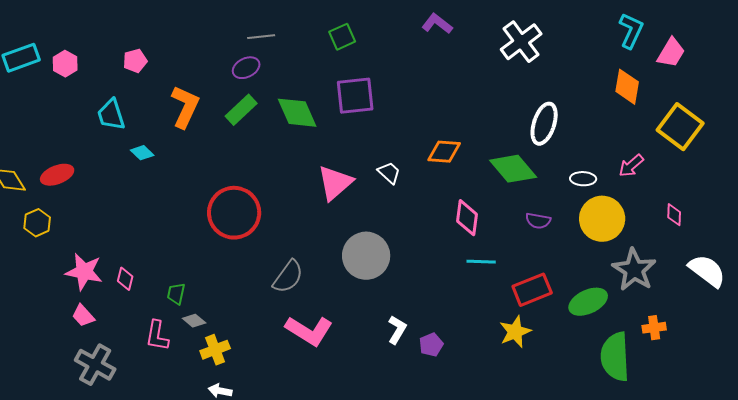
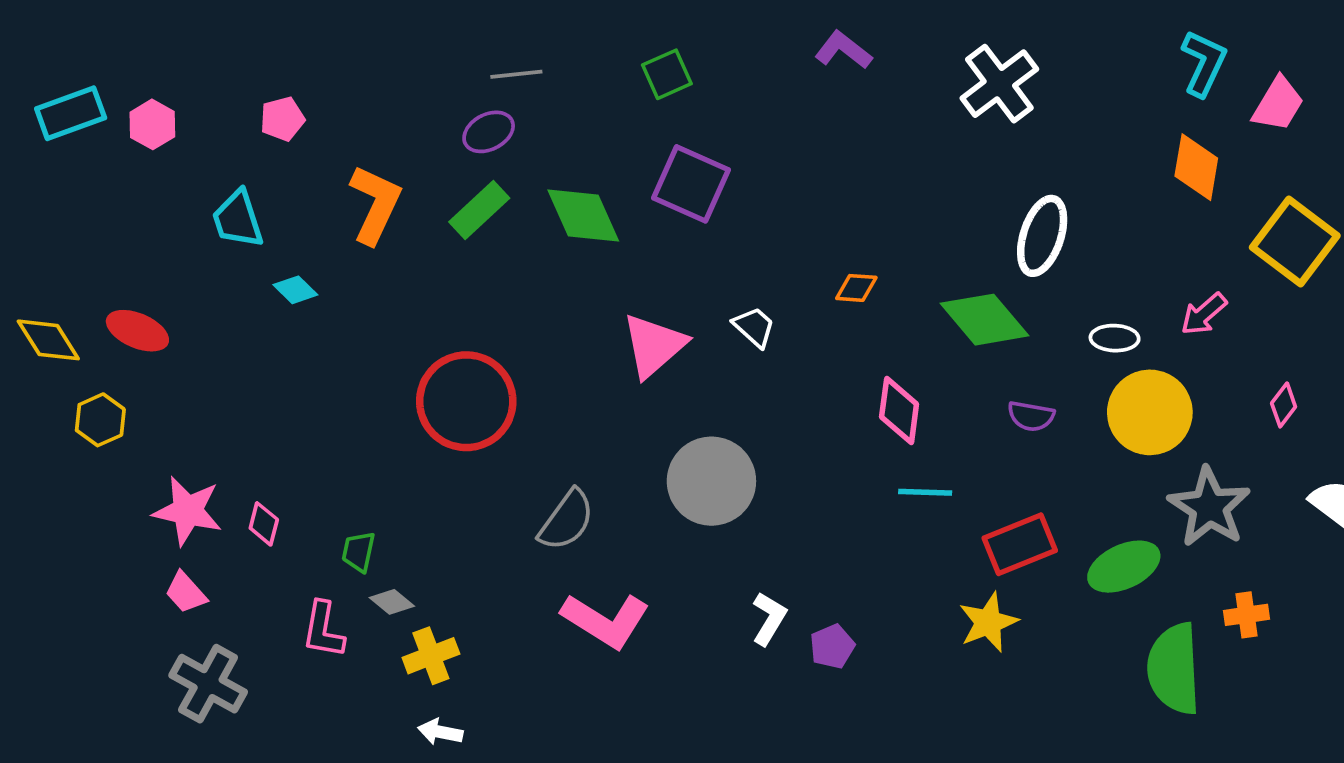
purple square: (355, 96) -> (691, 184), turned 30
orange diamond: (444, 152) -> (856, 288), size x0.7
red ellipse: (57, 175) -> (137, 331), turned 44
pink diamond: (674, 215) -> (1284, 405), turned 35

